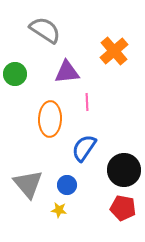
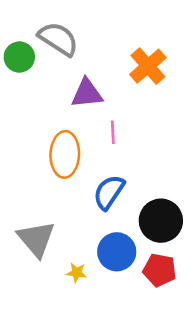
green circle: (15, 74) -> (19, 57), moved
blue circle: (67, 185) -> (117, 252), moved, size x1.5

